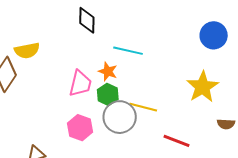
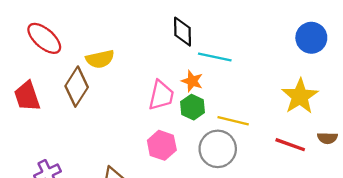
black diamond: (87, 20) -> (183, 32), moved
gray circle: (120, 117) -> (218, 149), moved
red line: (177, 141) -> (290, 145), moved

